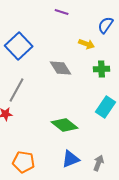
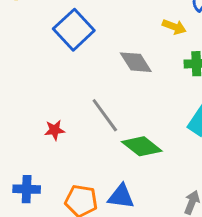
gray line: (17, 90) -> (105, 115), moved, turned -65
blue triangle: (71, 159) -> (121, 196), moved, turned 30

